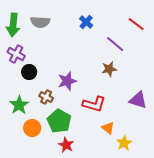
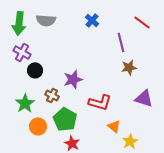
purple line: (115, 44) -> (121, 42), turned 36
brown star: (109, 69) -> (129, 67), moved

